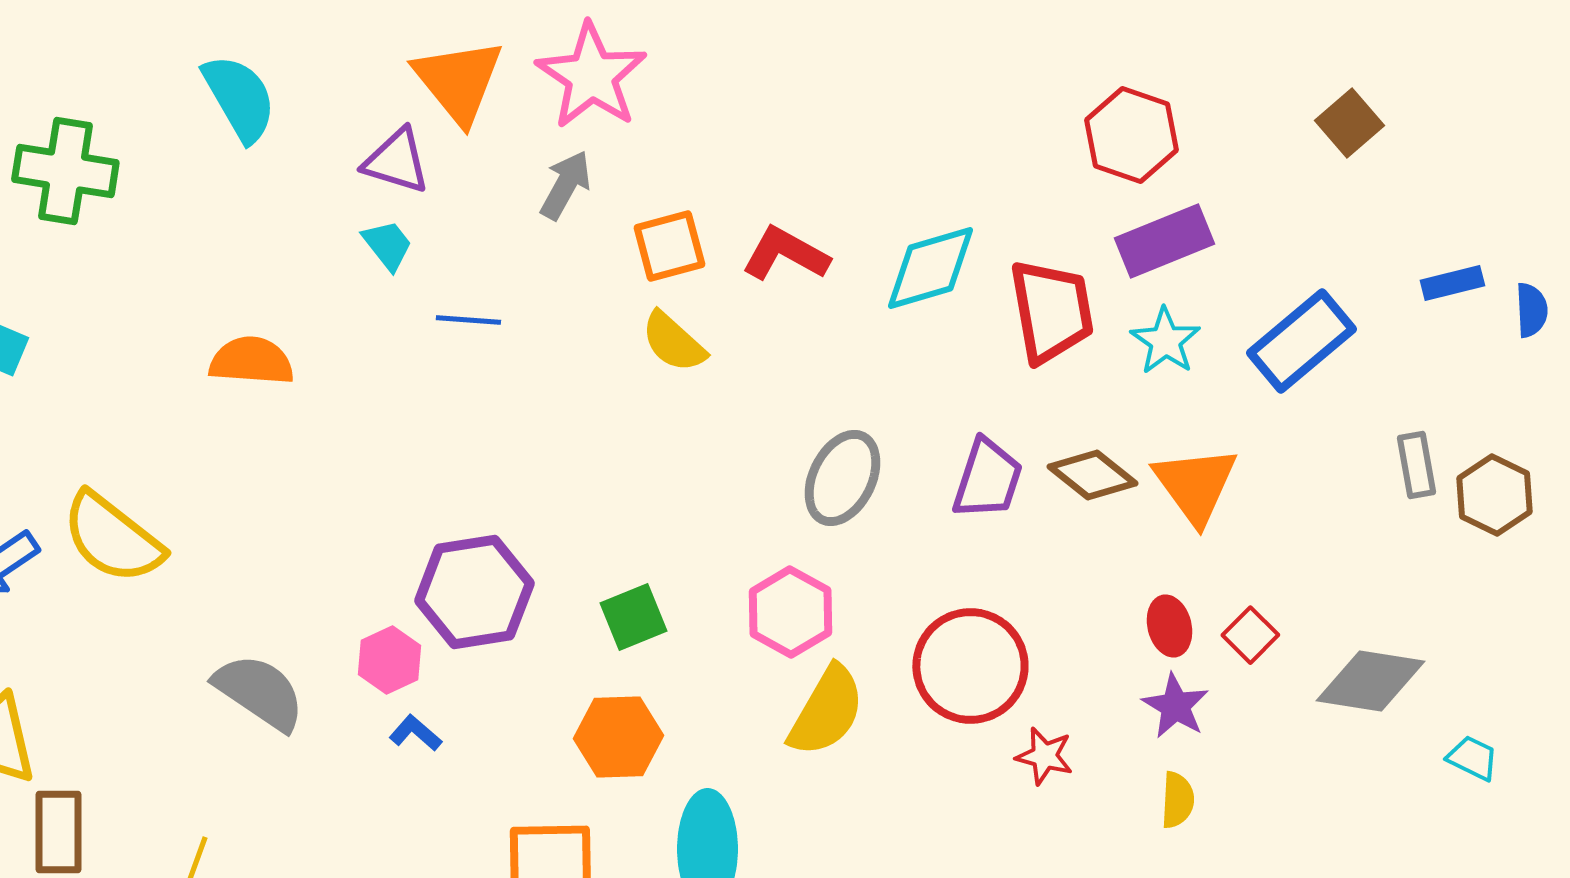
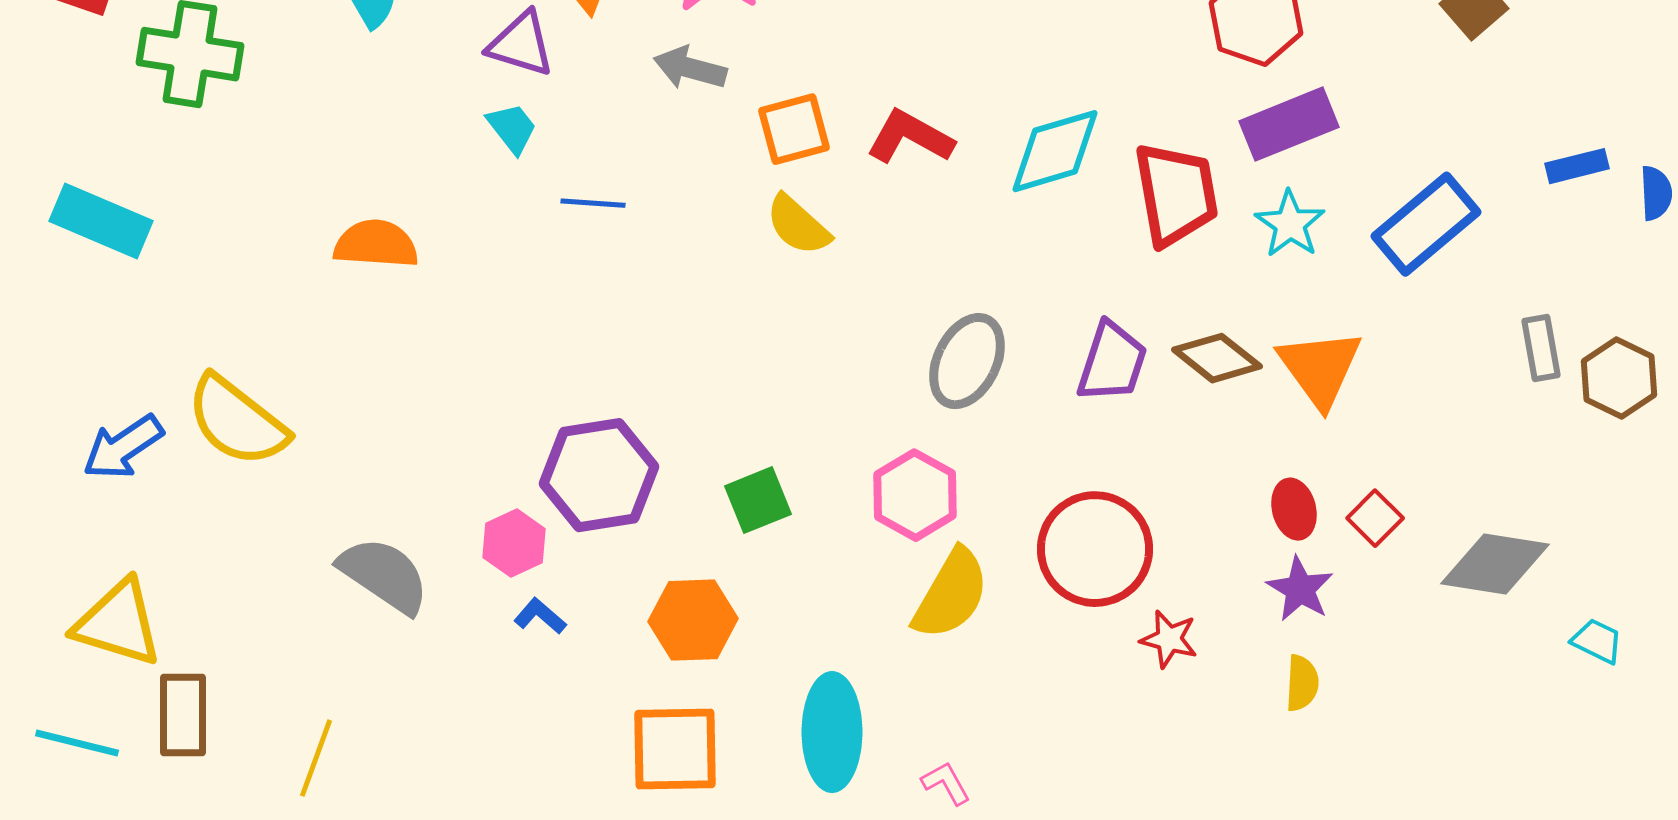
gray arrow: (565, 185) -> (690, 68), turned -104
orange hexagon: (618, 737) -> (693, 620), moved

